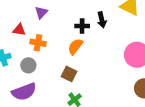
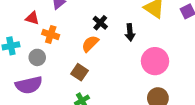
black arrow: (102, 20) -> (130, 32), moved
black cross: (82, 26) -> (100, 23), turned 32

